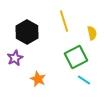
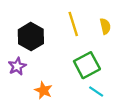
yellow semicircle: (92, 33) -> (105, 26), moved

